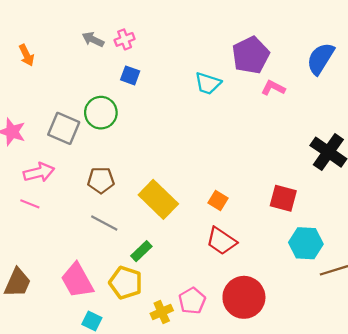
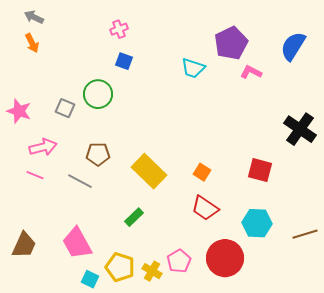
gray arrow: (93, 39) -> (34, 17), moved
gray square: (64, 128) -> (65, 108), size x0.7
gray line: (104, 223) -> (80, 181), moved
cyan hexagon: (306, 243) -> (257, 223), moved
yellow pentagon: (126, 283) -> (120, 267), moved
yellow cross: (162, 312) -> (152, 271), turned -36

